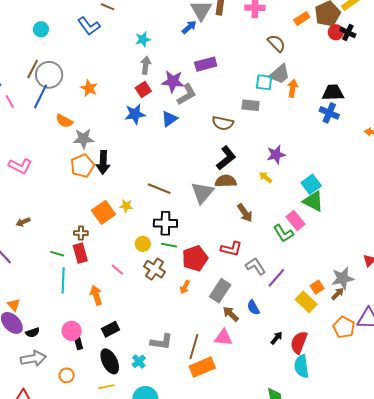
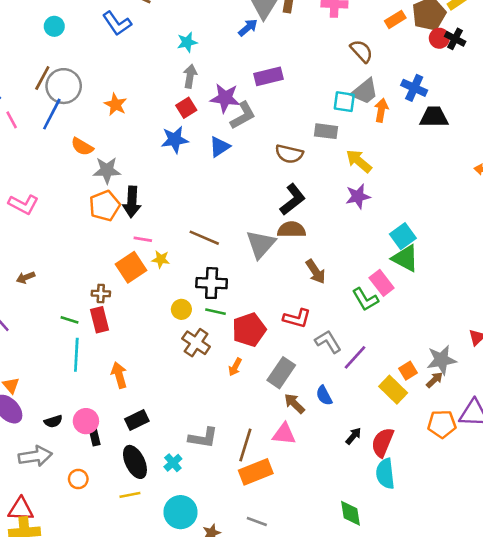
blue cross: (329, 113) -> (414, 88), moved
yellow arrow: (266, 177) -> (359, 161), moved, size x1.5
pink line: (117, 270) -> (143, 239), moved, turned -32
orange pentagon: (344, 327) -> (442, 424), turned -30
black semicircle: (33, 333) -> (53, 421), moved

